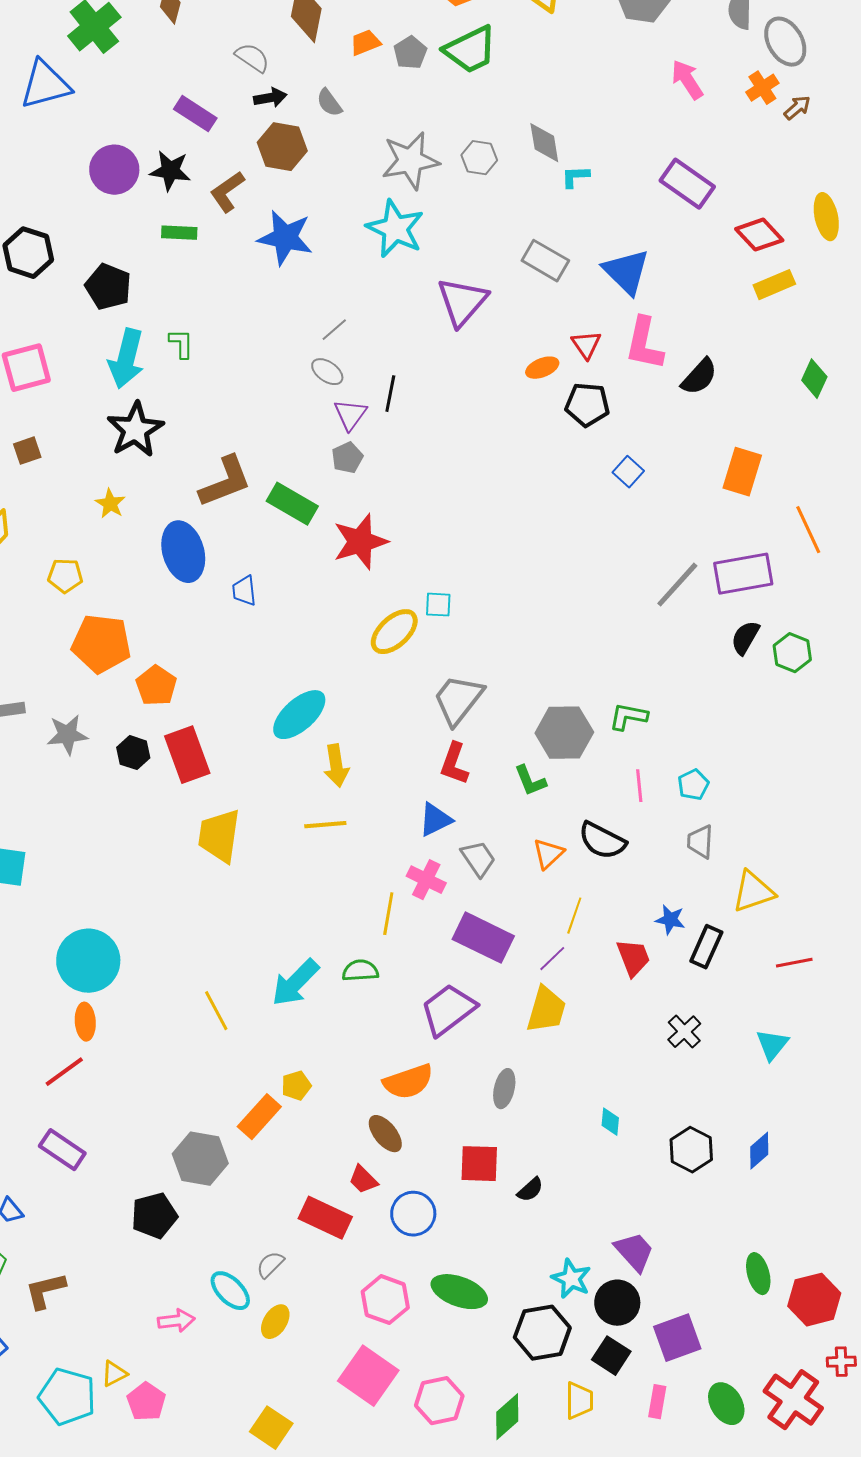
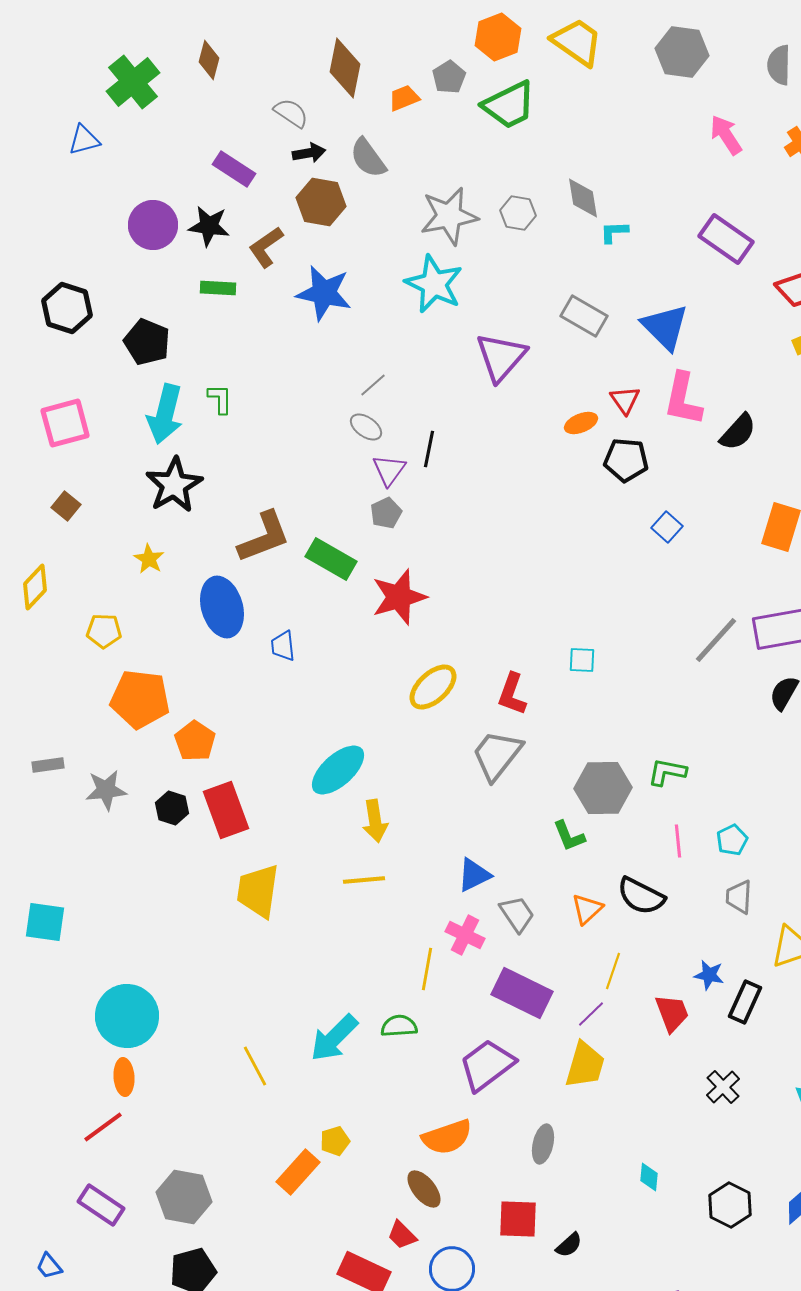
gray pentagon: (410, 53) -> (449, 77), moved
blue triangle: (45, 85) -> (84, 140), size x0.6
gray semicircle: (329, 103) -> (368, 158), size x1.4
brown square: (27, 451) -> (66, 506), turned -32
cyan square: (438, 605) -> (582, 660), moved
red L-shape: (454, 764) -> (512, 694), moved
gray hexagon: (200, 1159) -> (184, 1197), moved

